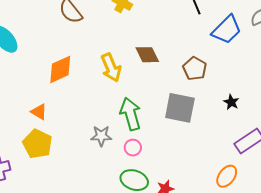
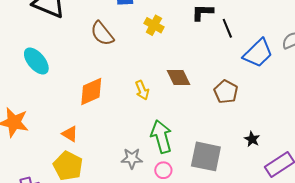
yellow arrow: (111, 68) -> (142, 90), size x0.7
black star: (231, 102) -> (252, 139), moved
gray square: (180, 108) -> (206, 156), moved

